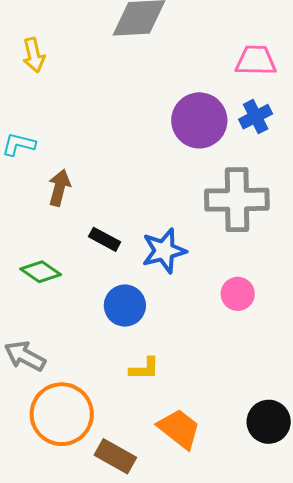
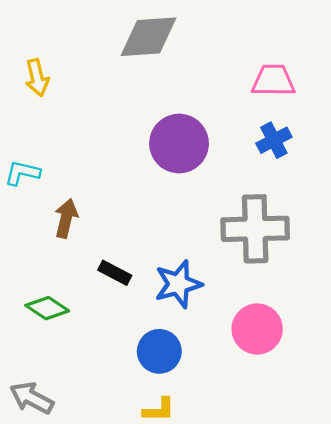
purple circle: (199, 120) -> (179, 144), moved
pink circle: (238, 294) -> (257, 329), size x1.4
blue circle: (125, 306) -> (159, 351), moved

